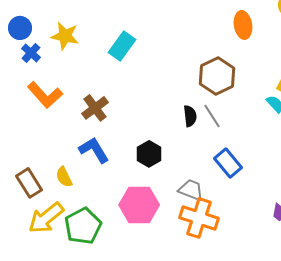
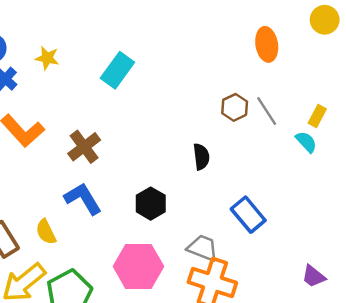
yellow star: (65, 36) -> (47, 58), size x0.7
brown hexagon: (217, 76) -> (235, 107), size x0.6
gray line: (212, 116) -> (267, 111), moved

